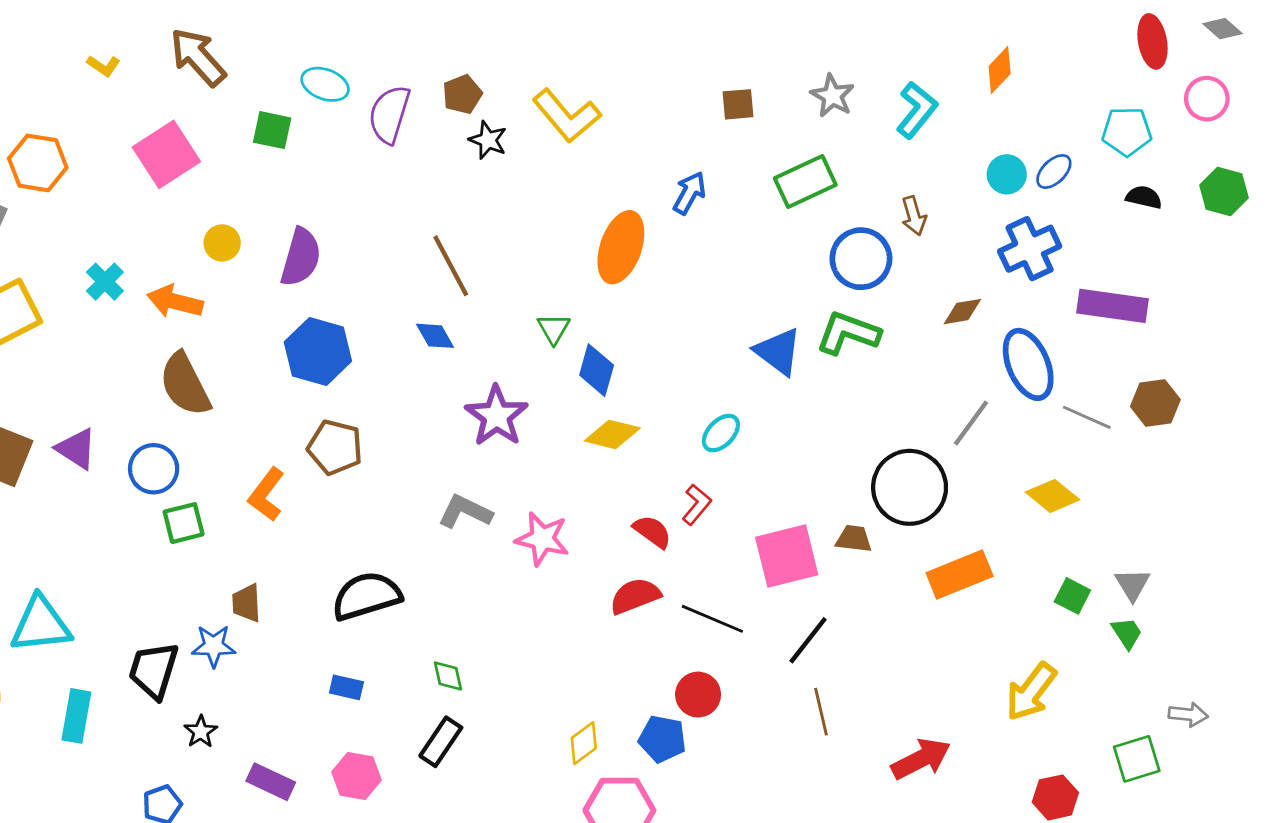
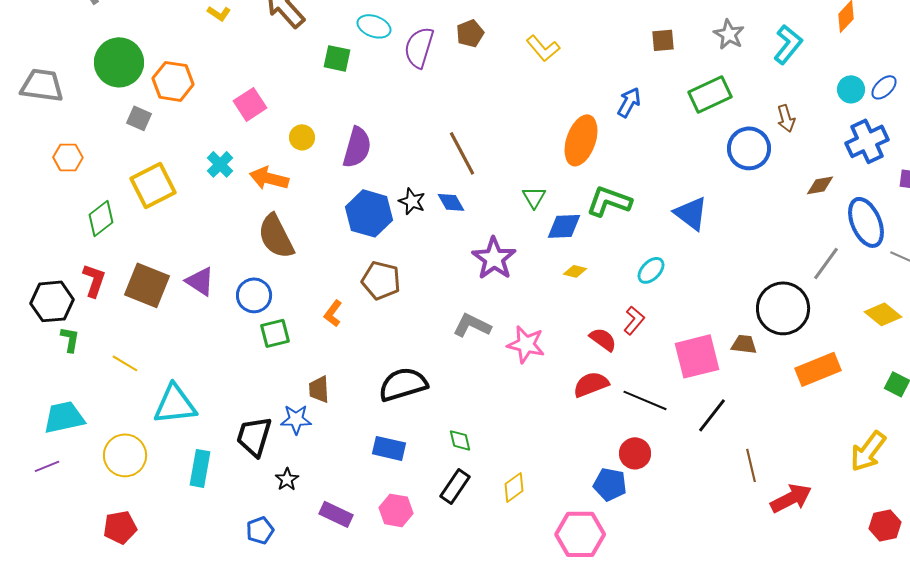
yellow L-shape: (567, 116) -> (543, 48), size x0.7
black star: (488, 140) -> (412, 201), moved
pink square: (166, 154) -> (250, 104), moved, size x0.7
green L-shape: (848, 333) -> (609, 201), moved
blue diamond: (597, 370) -> (564, 226), turned 72
yellow diamond: (612, 434) -> (575, 271), size x0.6
orange L-shape: (266, 494) -> (333, 313), size x0.7
blue rectangle: (346, 687) -> (389, 448), size x1.4
brown line: (821, 712) -> (751, 465), moved
yellow diamond: (584, 743) -> (514, 487), moved

